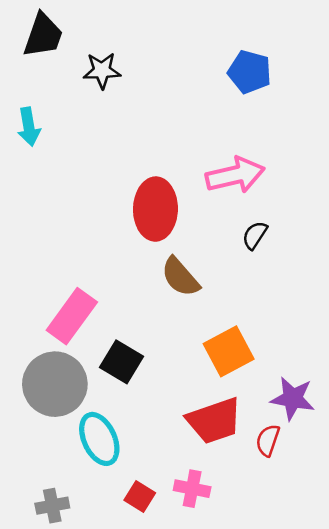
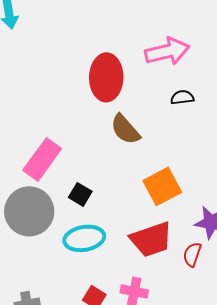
black semicircle: (255, 235) -> (182, 97), turned 50
black square: (122, 362) -> (80, 194), size x0.7
cyan ellipse: (99, 439) -> (84, 238), moved, turned -75

